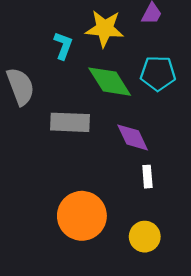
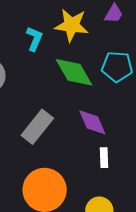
gray rectangle: (70, 122) -> (37, 127), moved, turned -56

